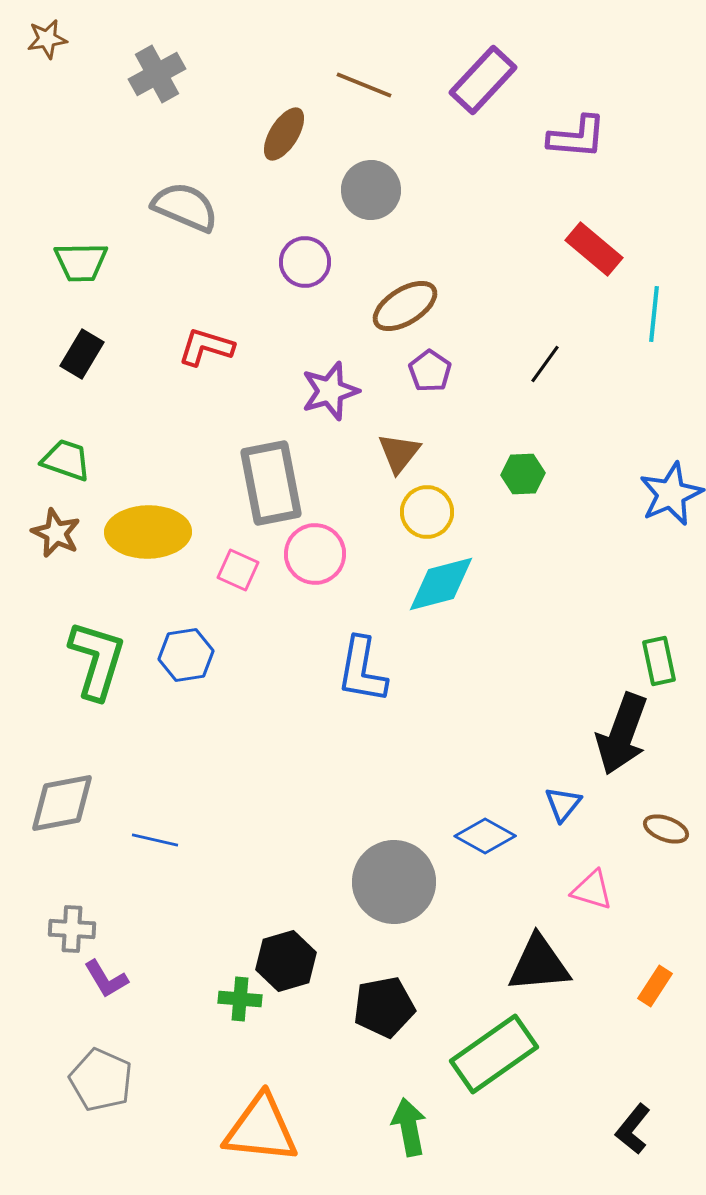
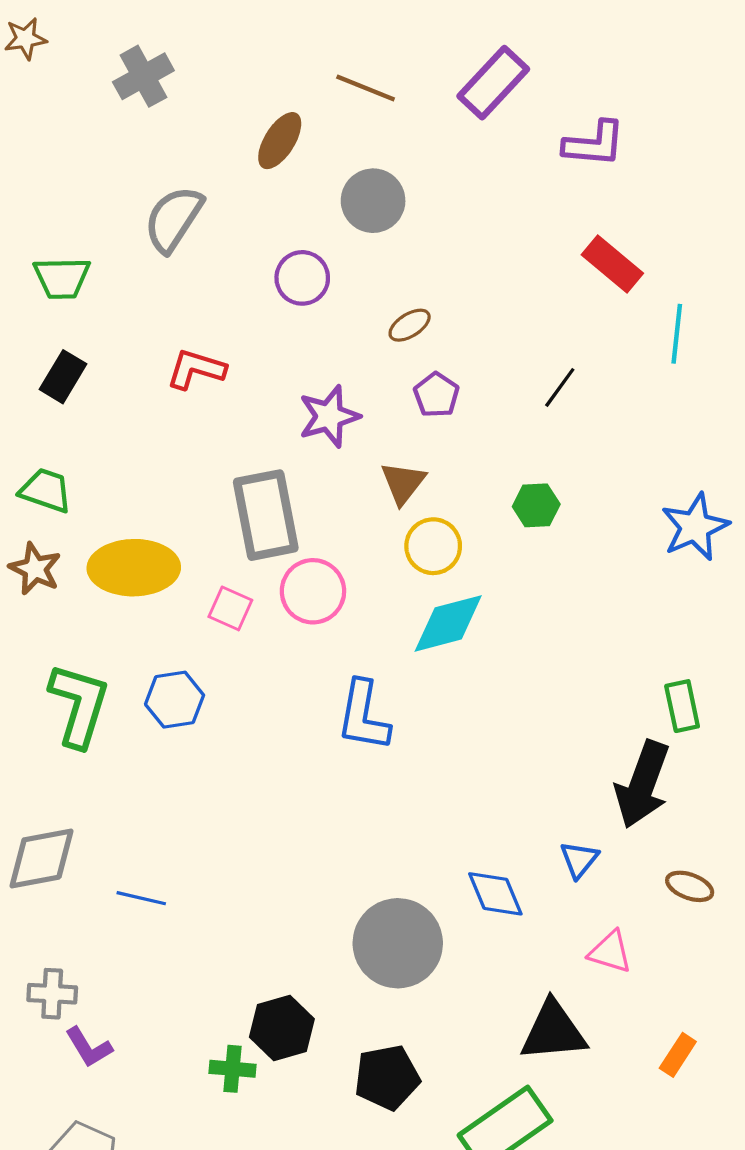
gray semicircle: (185, 207) -> (173, 219), turned -80
brown ellipse: (405, 306) -> (410, 325), size x0.6
blue diamond: (485, 836) -> (495, 894), turned 38

